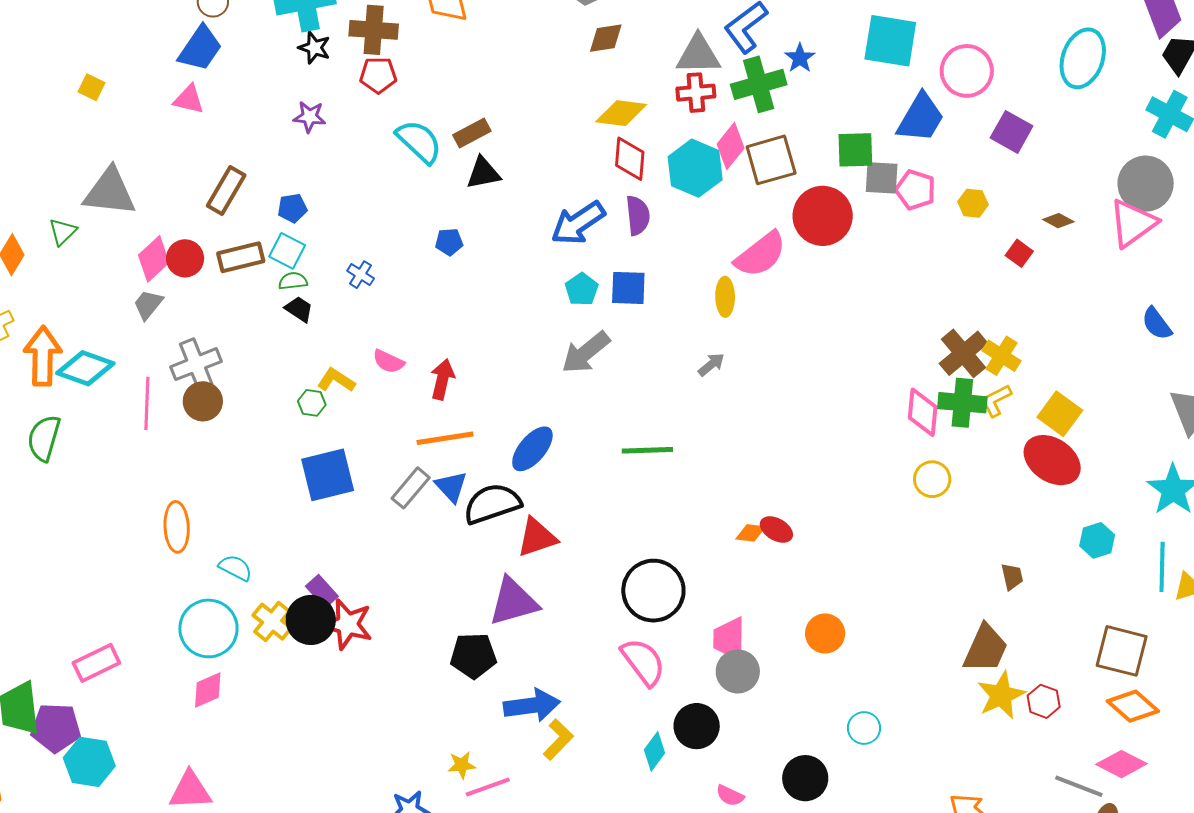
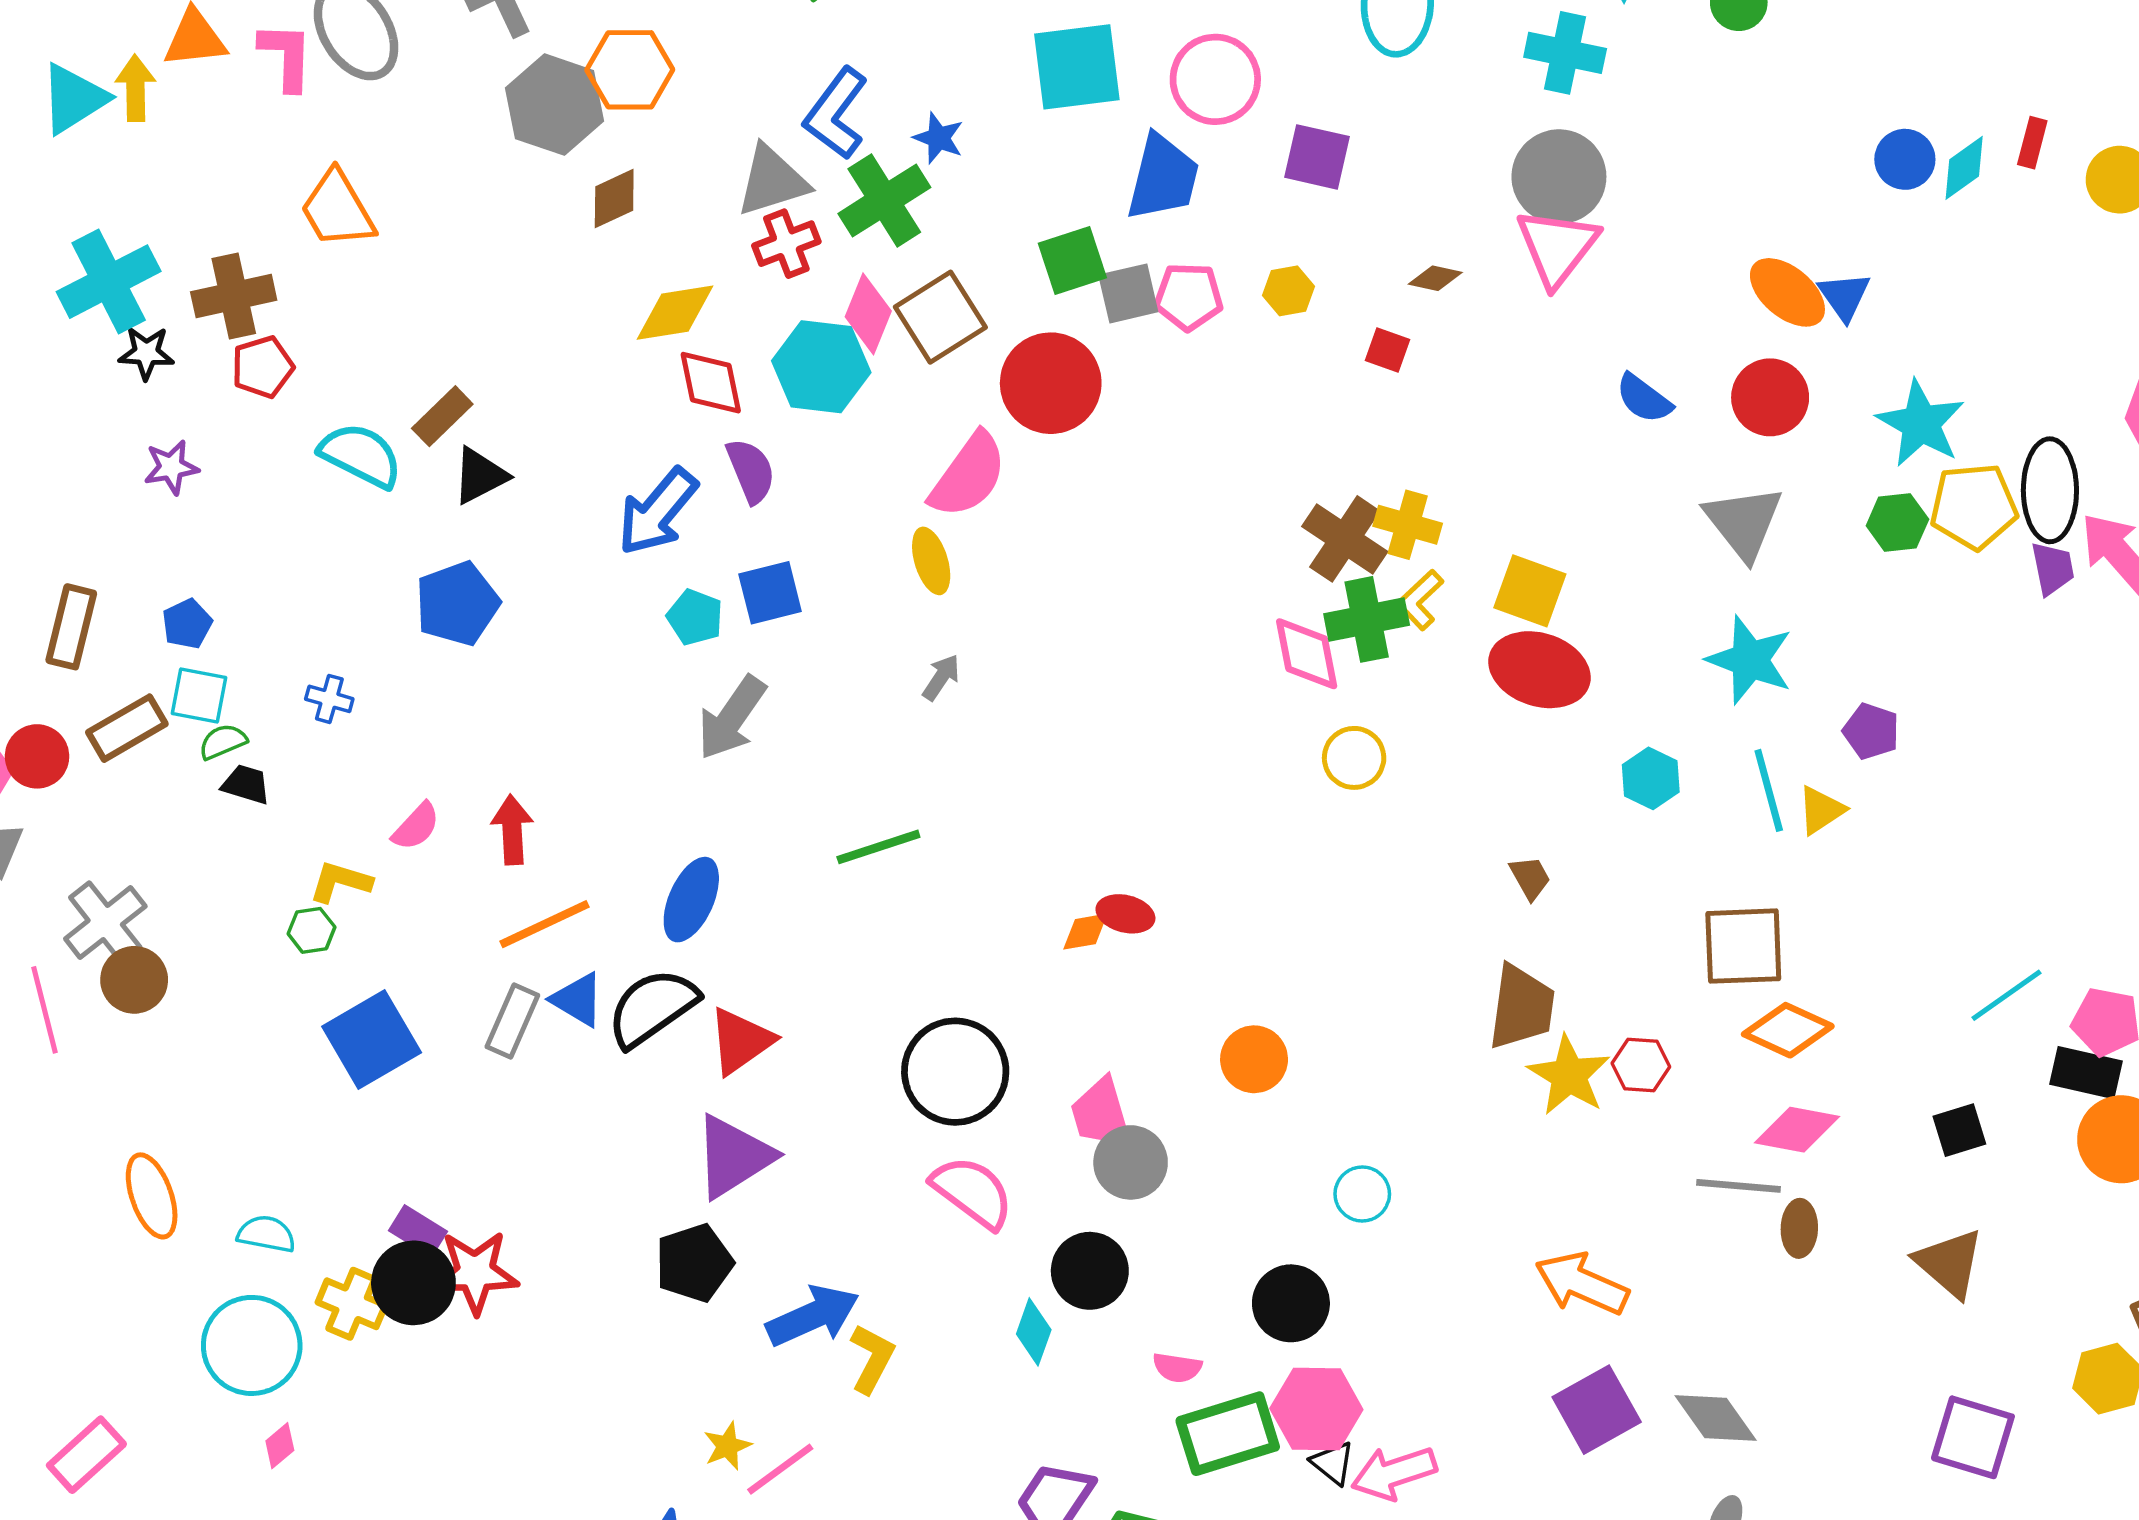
blue pentagon: (449, 242) -> (457, 604), size x1.8
pink semicircle: (388, 361) -> (416, 826), turned -56
pink diamond: (208, 690) -> (280, 1446), size x0.7

